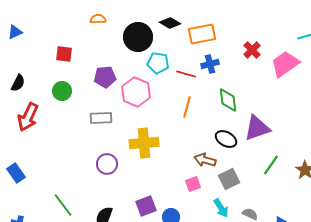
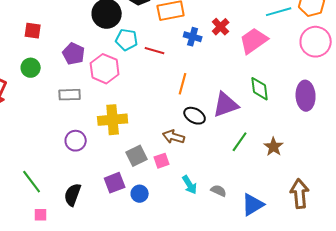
blue cross: (210, 64) -> (193, 37), moved, turned 30
purple pentagon: (105, 77) -> (74, 54), turned 30
green diamond: (228, 100) -> (260, 89), moved
orange line: (187, 107) -> (183, 84), moved
gray square: (229, 179) -> (137, 156), moved

